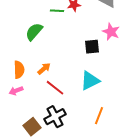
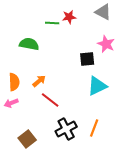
green semicircle: (34, 32) -> (29, 44), turned 60
cyan triangle: (90, 81) -> (97, 86), moved
black cross: (55, 117) -> (66, 129), moved

